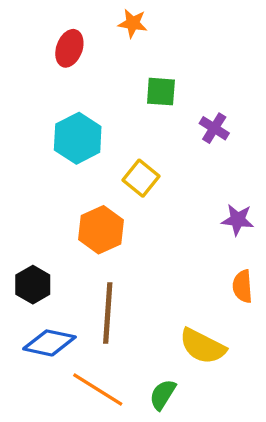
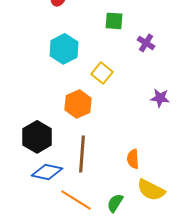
black hexagon: (33, 285) -> (37, 137), size x1.4
orange semicircle: (243, 286) -> (133, 159), moved
yellow semicircle: (203, 346) -> (151, 190), moved

